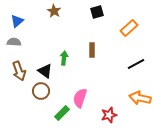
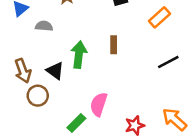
gray semicircle: (14, 42) -> (44, 26), moved
green arrow: (64, 58) -> (79, 55), size x1.5
brown circle: (41, 91) -> (38, 96), moved
orange arrow: (140, 98) -> (175, 119), moved, turned 30

